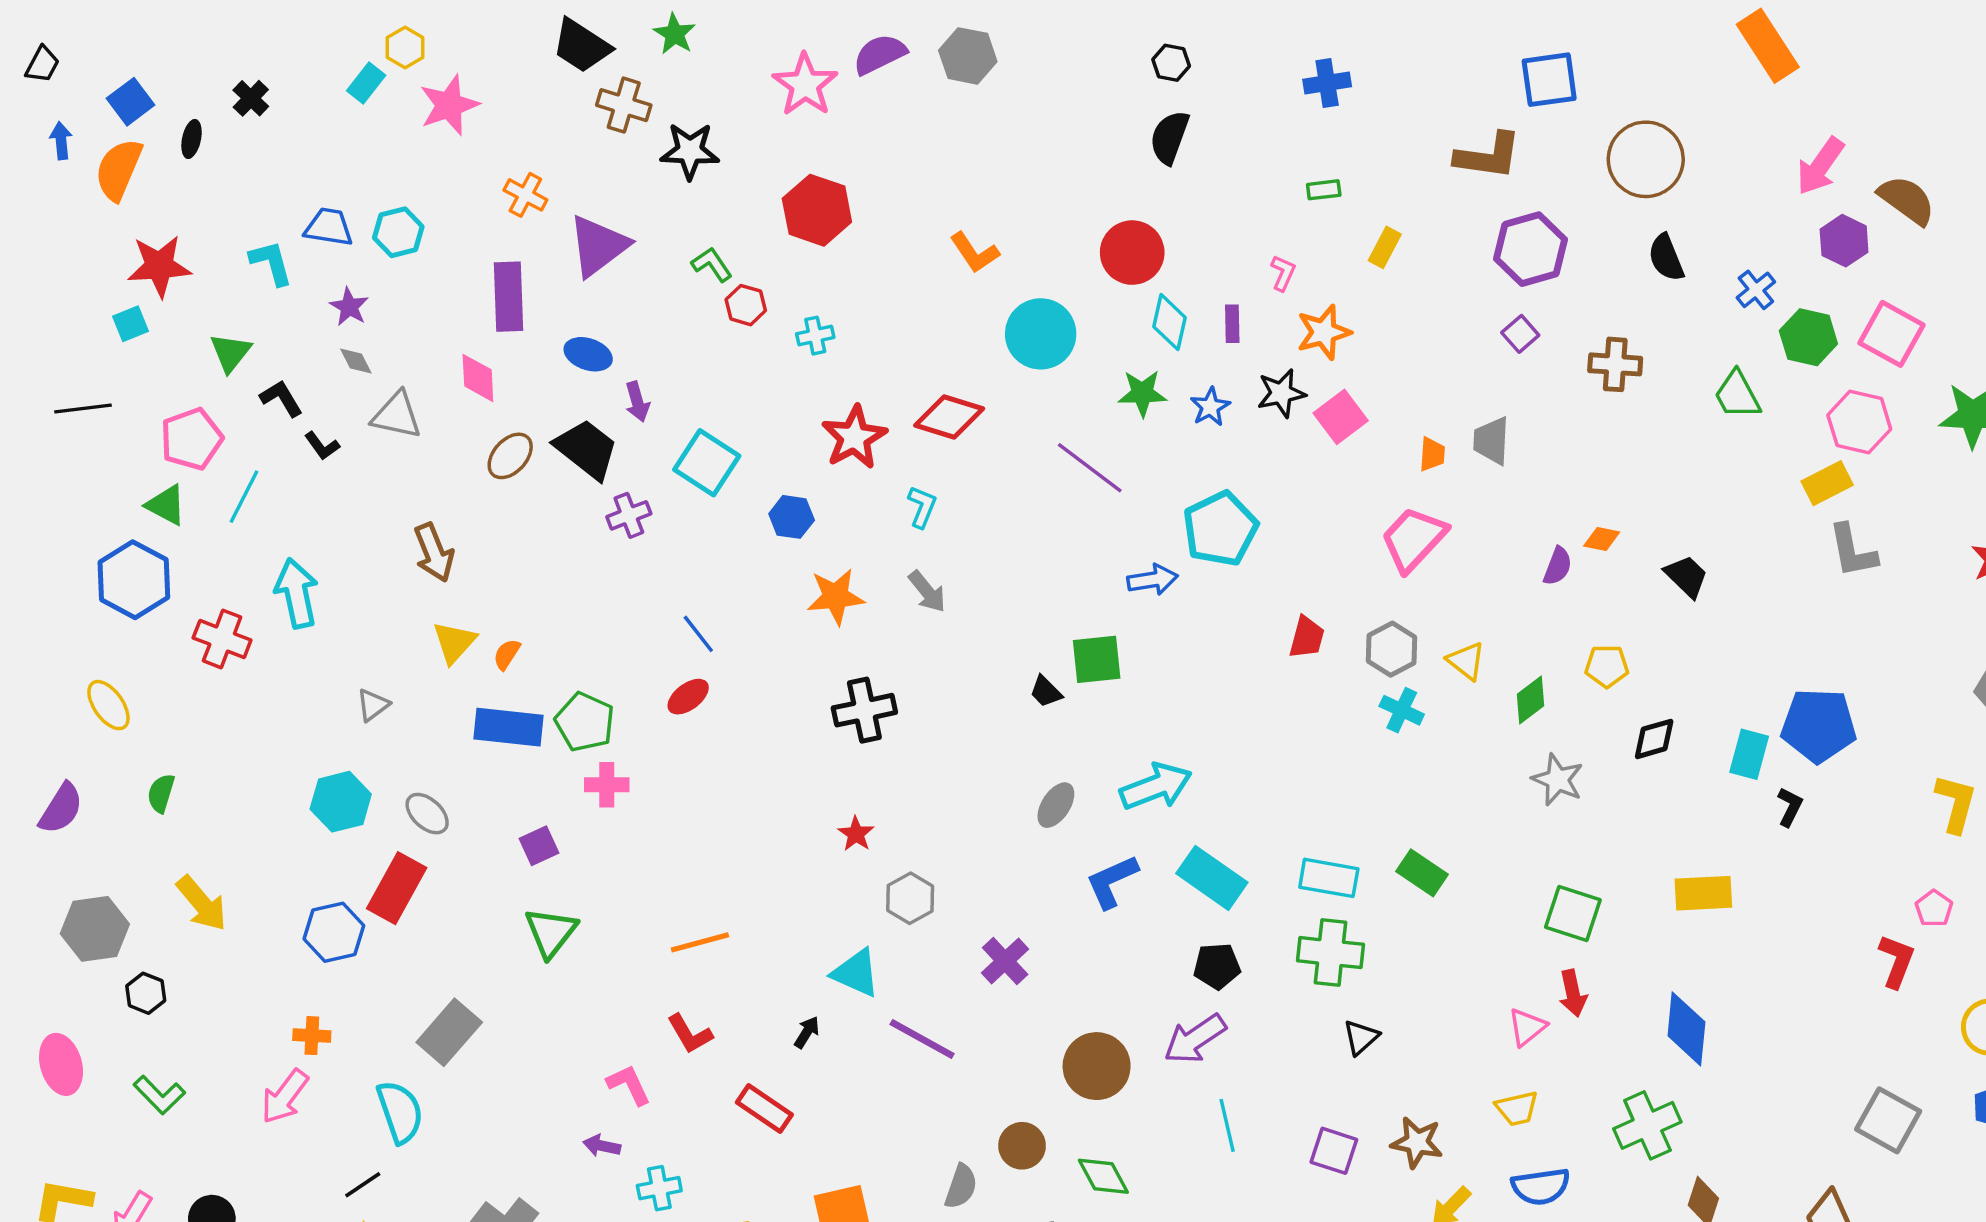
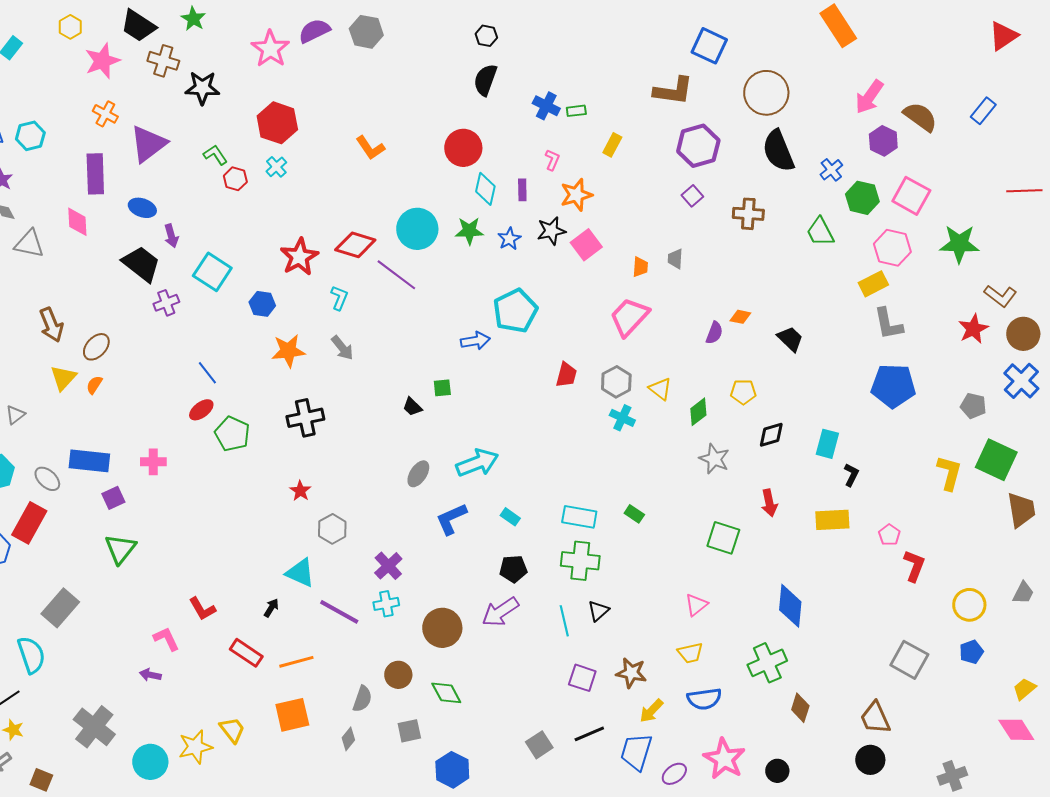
yellow hexagon: (405, 47) -> (70, 27), moved
blue square: (1549, 80) -> (709, 46), turned 33
blue cross: (1327, 83) -> (546, 106), moved, turned 36
pink star: (449, 105) -> (102, 61), moved
black semicircle: (1666, 258) -> (778, 151), size x1.5
cyan circle: (1041, 334) -> (417, 229), moved
cyan cross: (815, 336) -> (276, 167), moved, turned -30
gray trapezoid: (1492, 441) -> (675, 259), size x0.7
brown ellipse: (510, 456) -> (96, 347), moved
purple line: (1090, 468) -> (396, 275), moved
green square: (1097, 659) -> (442, 388), size x0.6
green pentagon: (585, 722) -> (232, 434), moved
blue pentagon: (1819, 725) -> (893, 386), moved
blue rectangle: (508, 727) -> (89, 461), moved
green rectangle: (1422, 873) -> (634, 514), size x0.7
cyan rectangle: (1212, 878) -> (510, 517), size x0.5
yellow rectangle: (1703, 893) -> (832, 520), moved
pink pentagon: (1934, 908) -> (889, 535), moved
orange line: (700, 942) -> (296, 662), moved
red arrow: (1573, 993) -> (769, 503), moved
cyan line: (1227, 1125) -> (564, 621), moved
cyan cross: (659, 1188) -> (386, 604), moved

